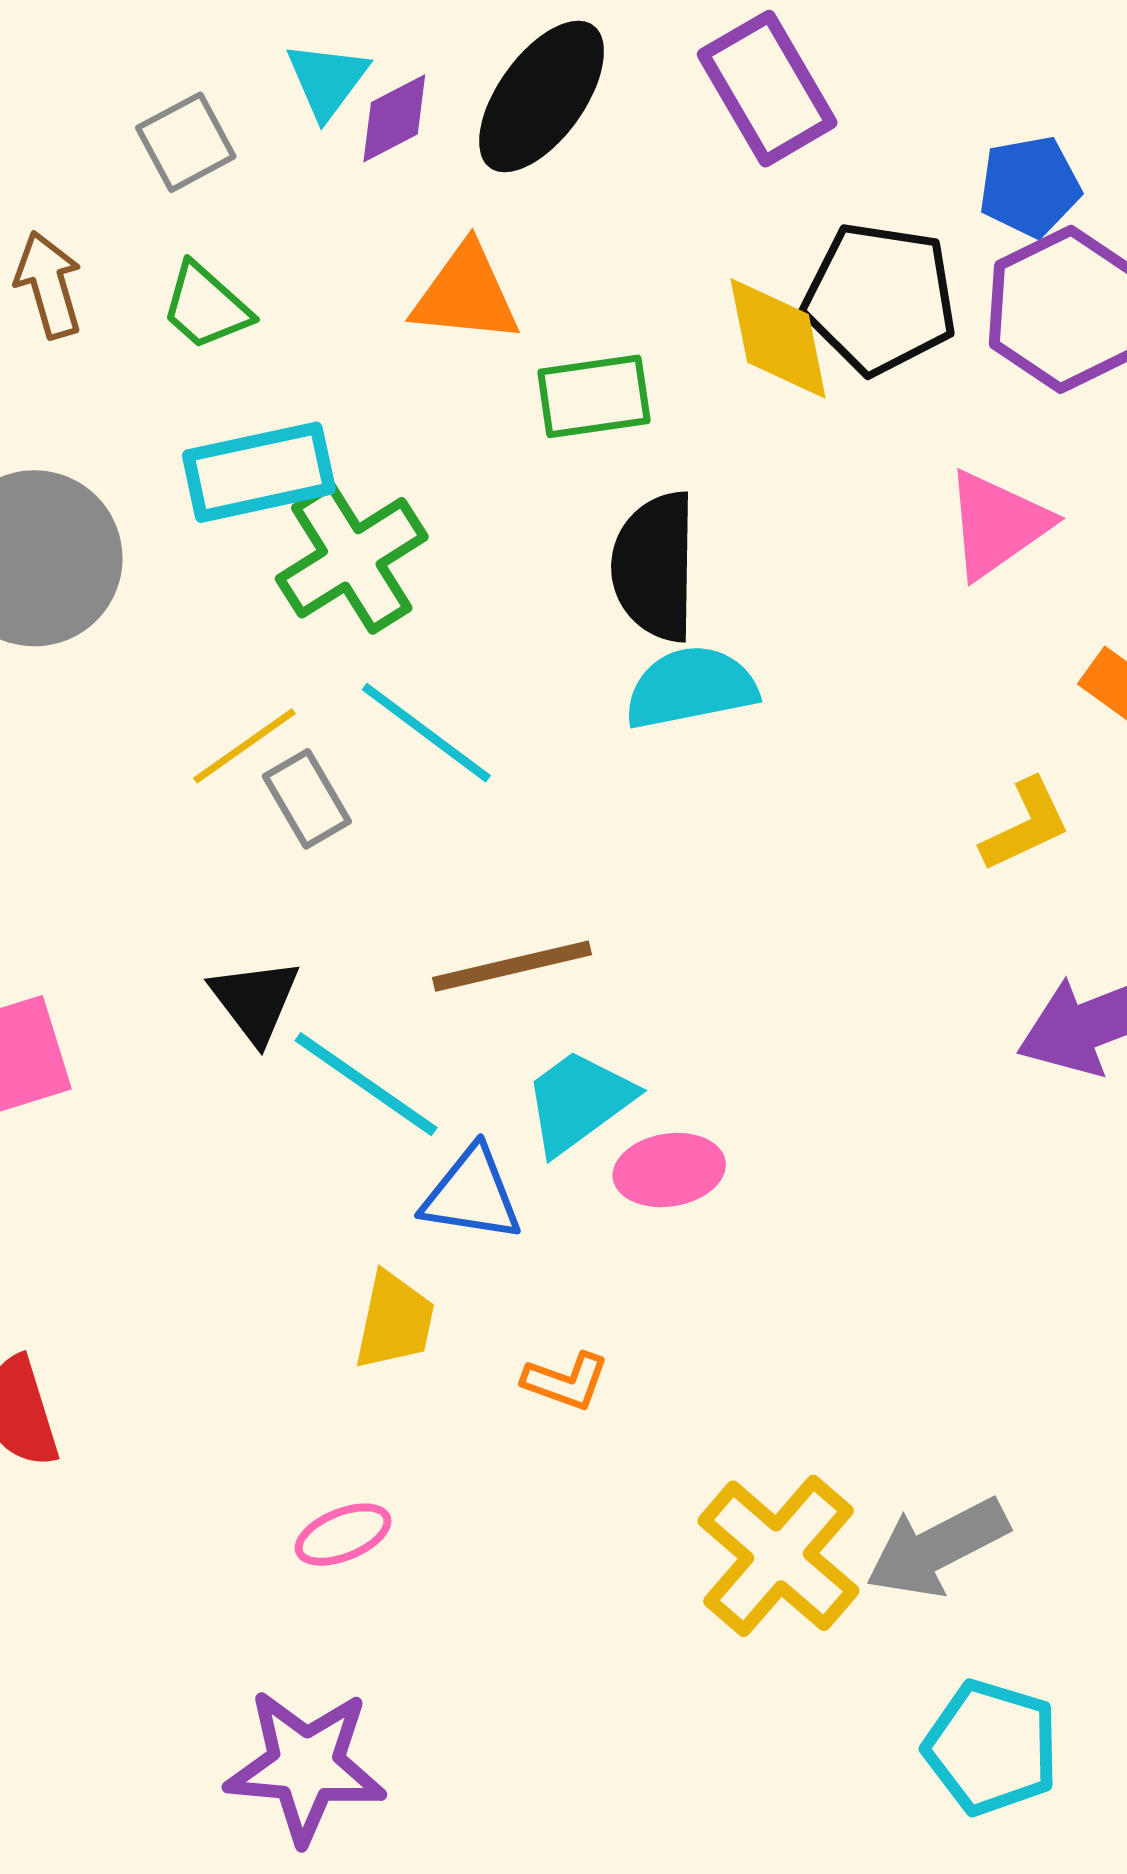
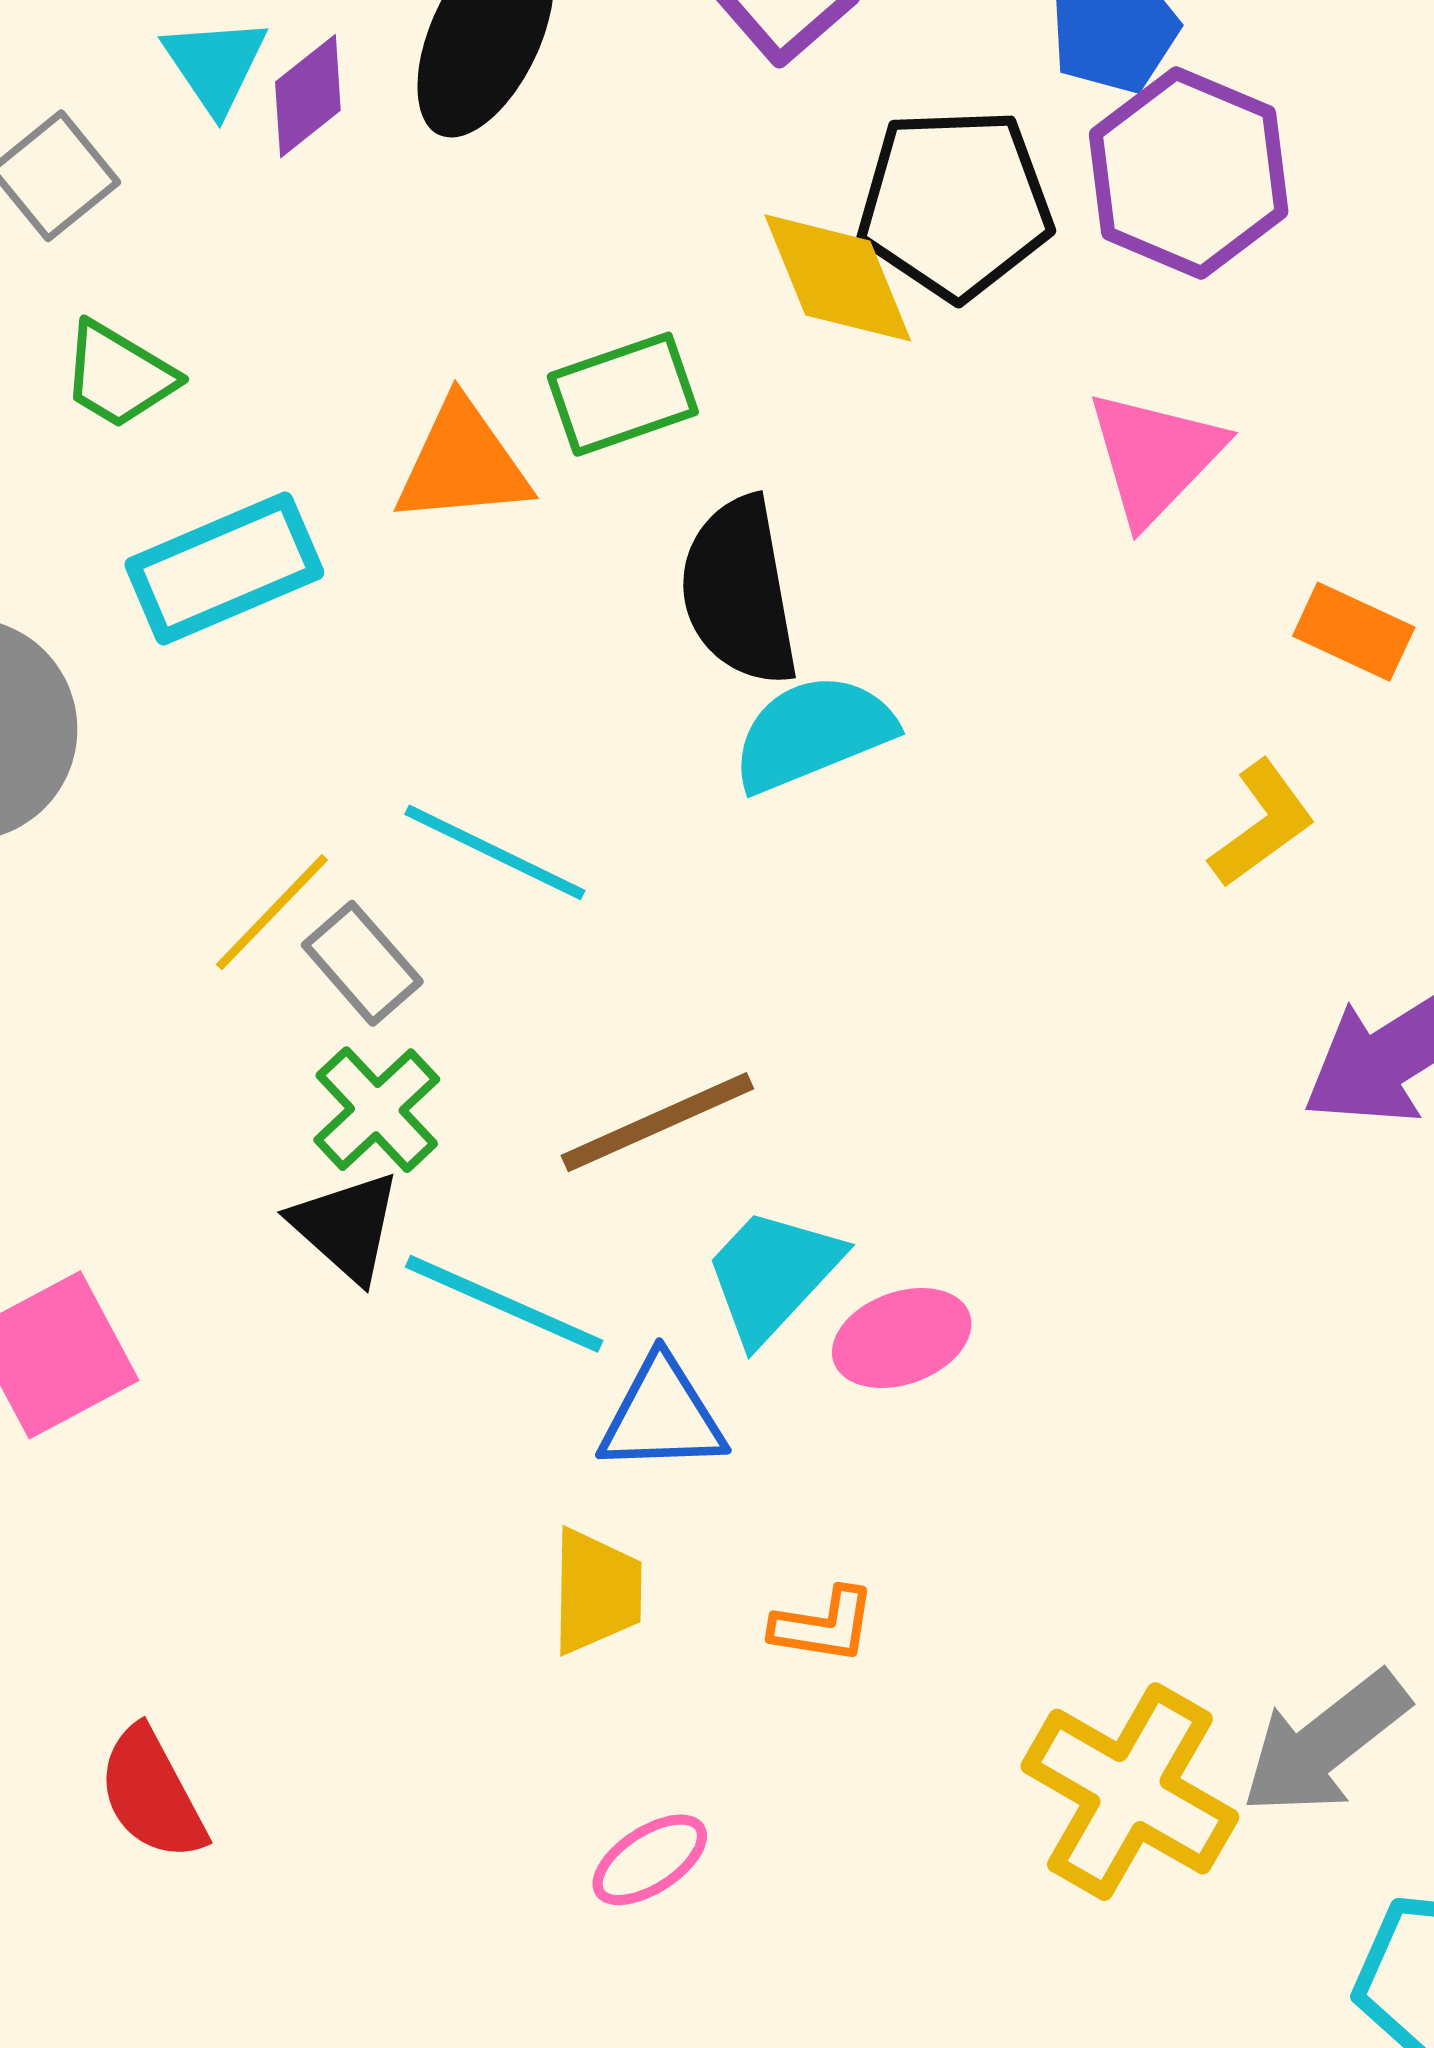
orange triangle: (466, 294) -> (463, 463), moved
green cross: (352, 558) -> (377, 1110), moved, size x0.7
pink ellipse: (343, 1535) -> (650, 1860), moved

